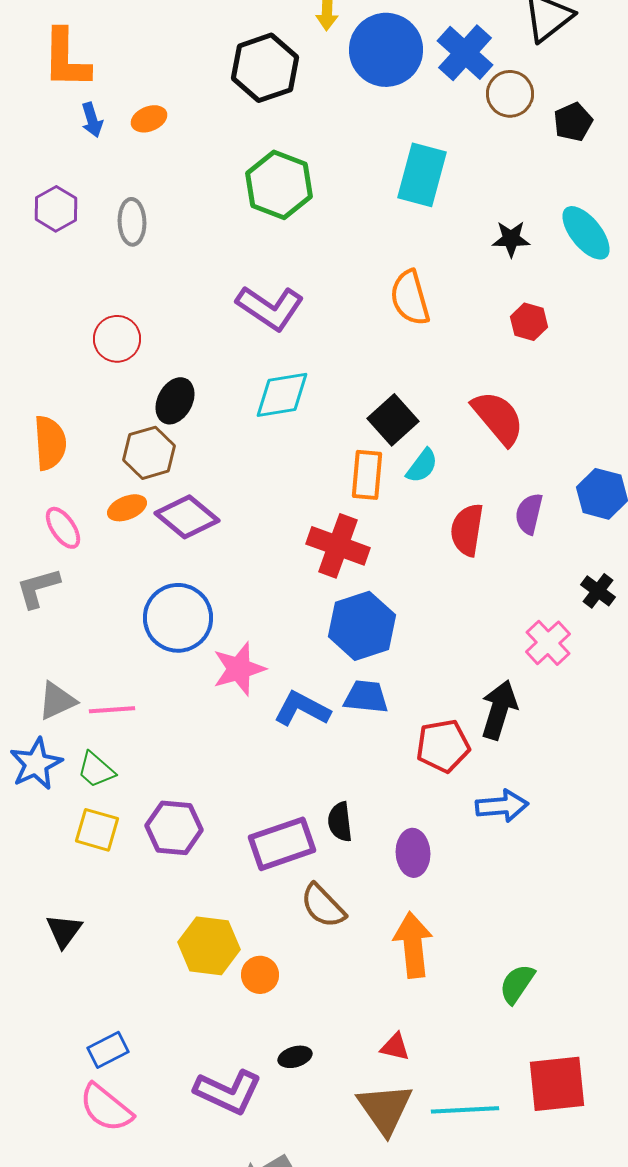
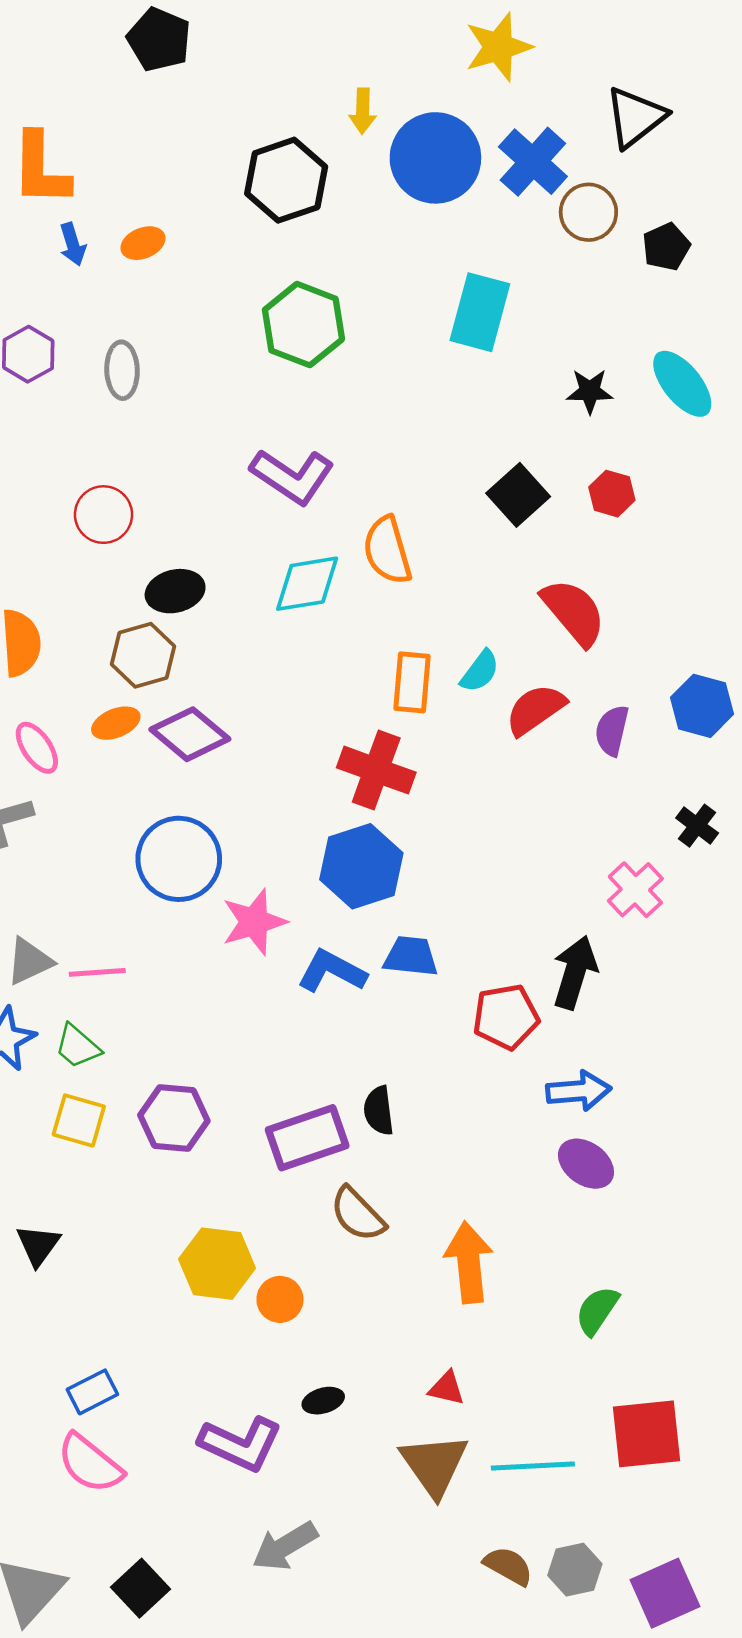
orange semicircle: (410, 298) -> (387, 550), moved
black ellipse: (175, 401) -> (175, 591), turned 48
black square: (393, 420) -> (518, 495), moved
red semicircle: (467, 530) -> (535, 710), moved, turned 46
blue hexagon: (362, 626) -> (361, 866), moved
purple ellipse: (413, 853) -> (586, 1164), moved, turned -51

